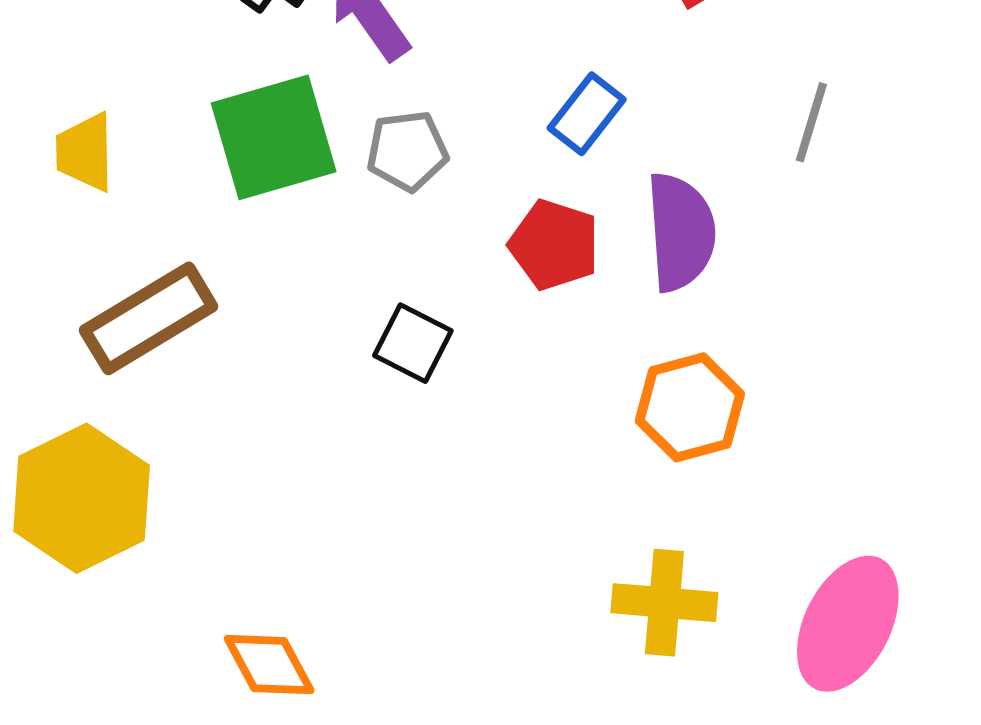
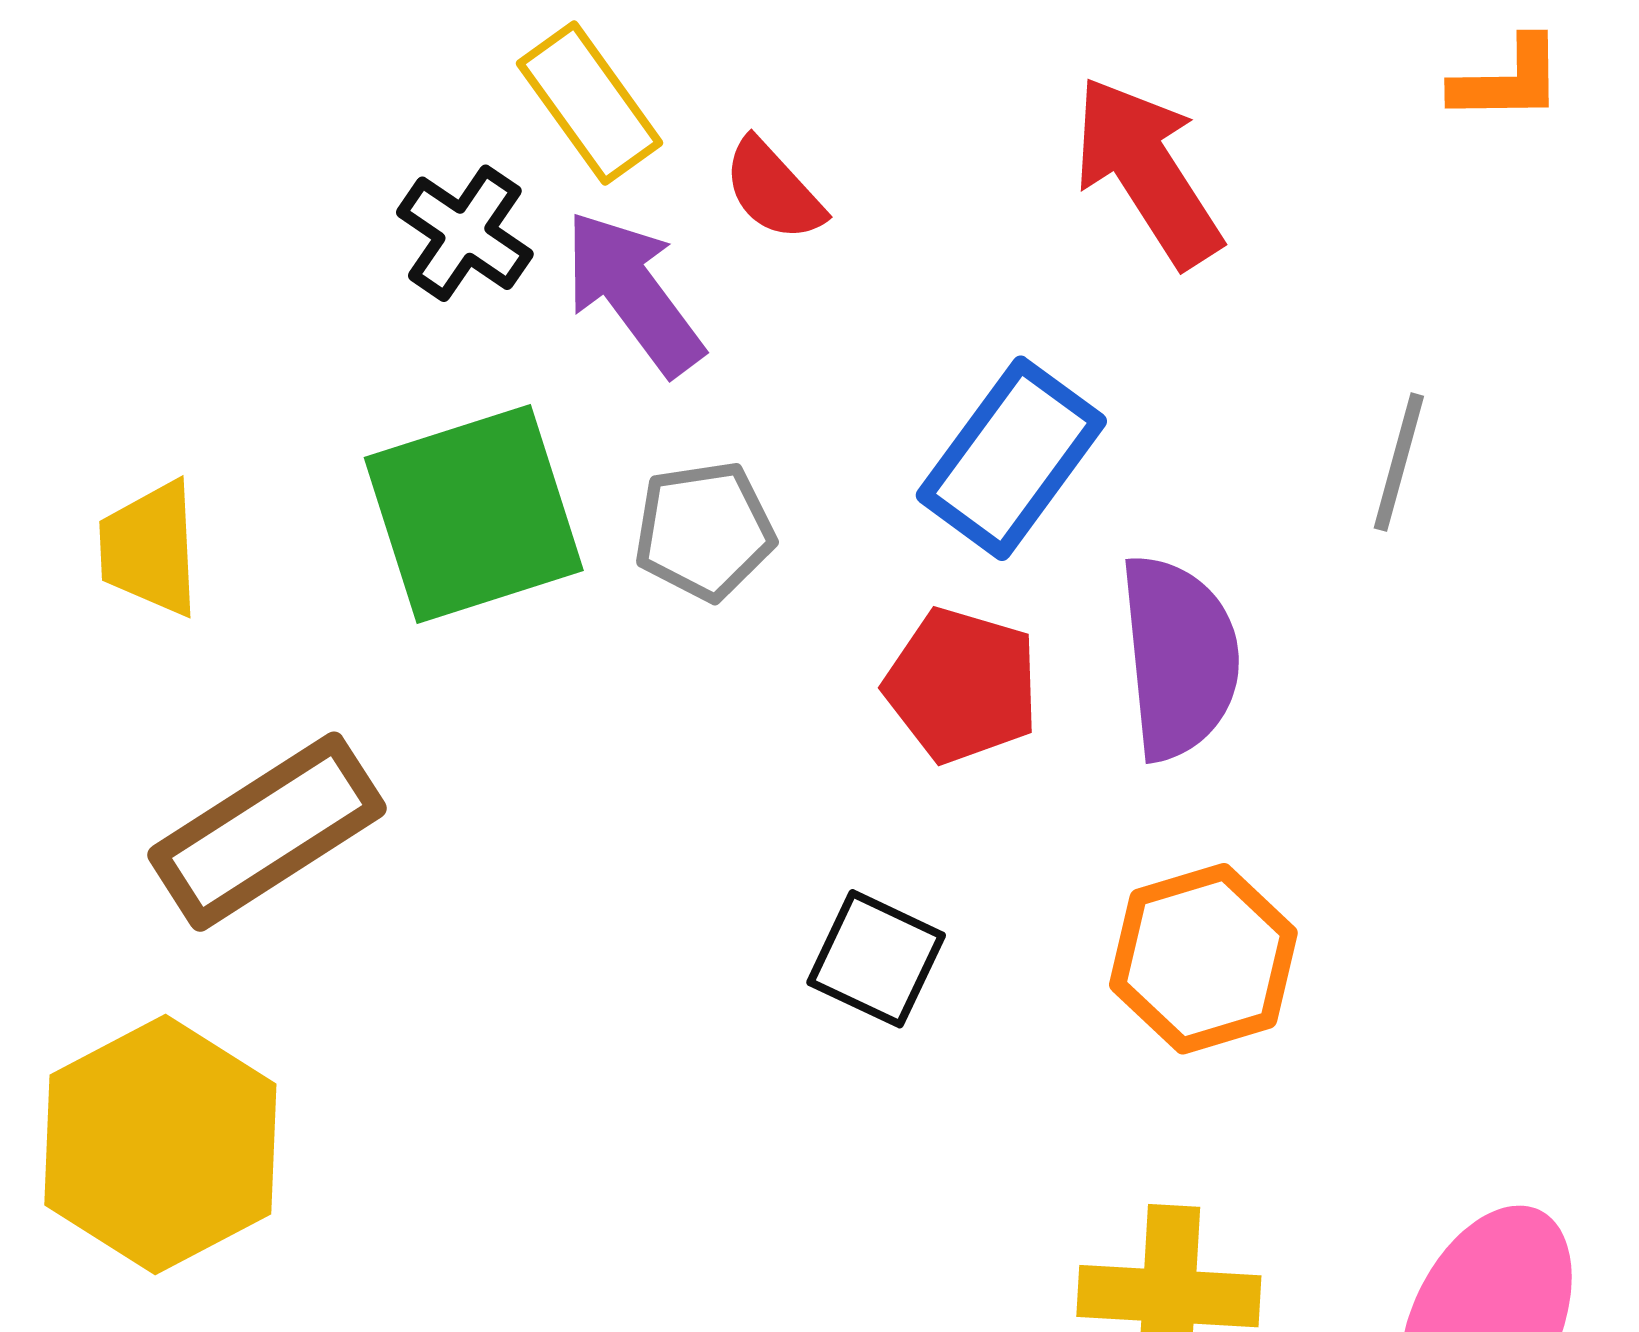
blue rectangle: (587, 114) -> (1011, 458), size x1.4
black square: (413, 343) -> (876, 959), moved

